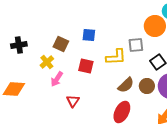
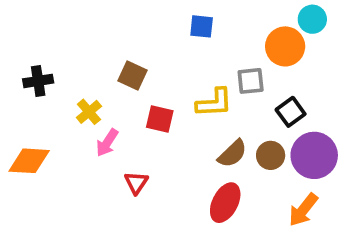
blue square: (89, 35) -> (202, 26), moved
brown square: (61, 44) -> (133, 75), moved

